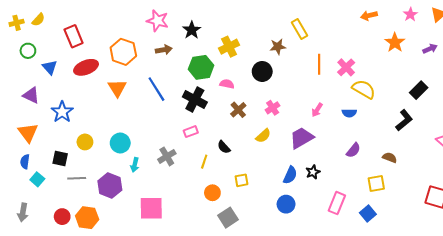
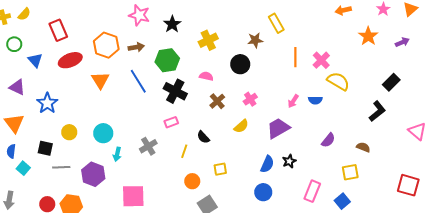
brown arrow: (164, 50) -> (136, 47), moved
green hexagon: (201, 67) -> (167, 60), moved
blue semicircle: (349, 113) -> (315, 100), moved

